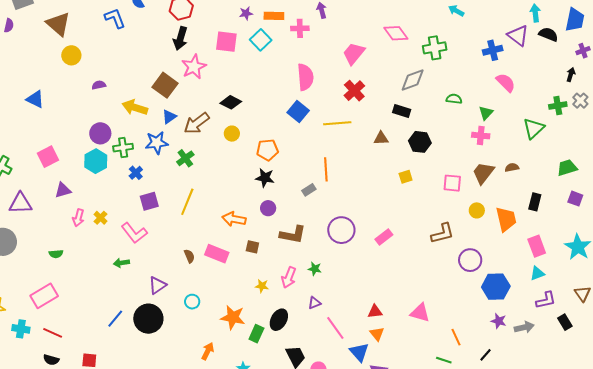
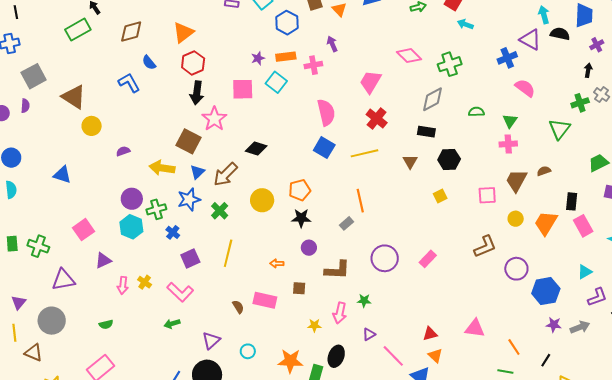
yellow circle: (232, 134) -> (262, 200), moved, size x1.5
brown triangle: (381, 138) -> (410, 162), turned -49
orange arrow: (234, 219) -> (277, 264), size x0.6
orange trapezoid: (506, 219) -> (546, 223), turned -128
pink rectangle: (537, 246) -> (583, 226), moved

